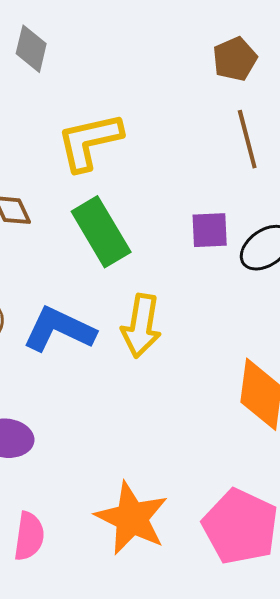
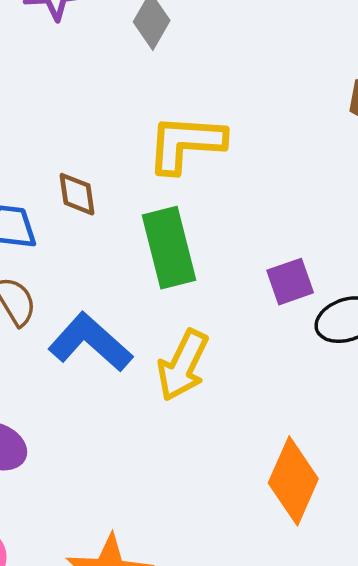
purple square: (210, 230) -> (290, 282), turned -33

